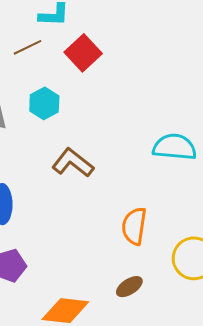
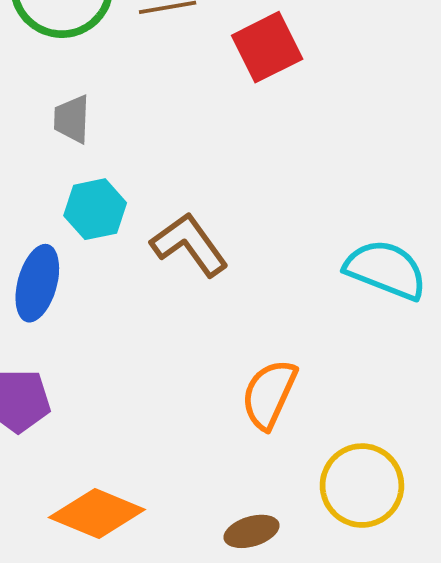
cyan hexagon: (44, 103) -> (95, 209), moved
brown ellipse: (129, 287) -> (252, 531), moved

